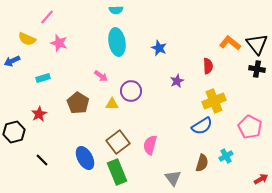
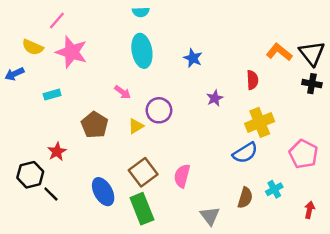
pink star: (59, 43) -> (72, 52), size x1.5
yellow triangle: (112, 104) -> (136, 126), turned -32
red star: (39, 114) -> (57, 152), moved
black hexagon: (14, 132) -> (30, 175), moved
red arrow: (261, 179) -> (309, 210), moved, turned -48

